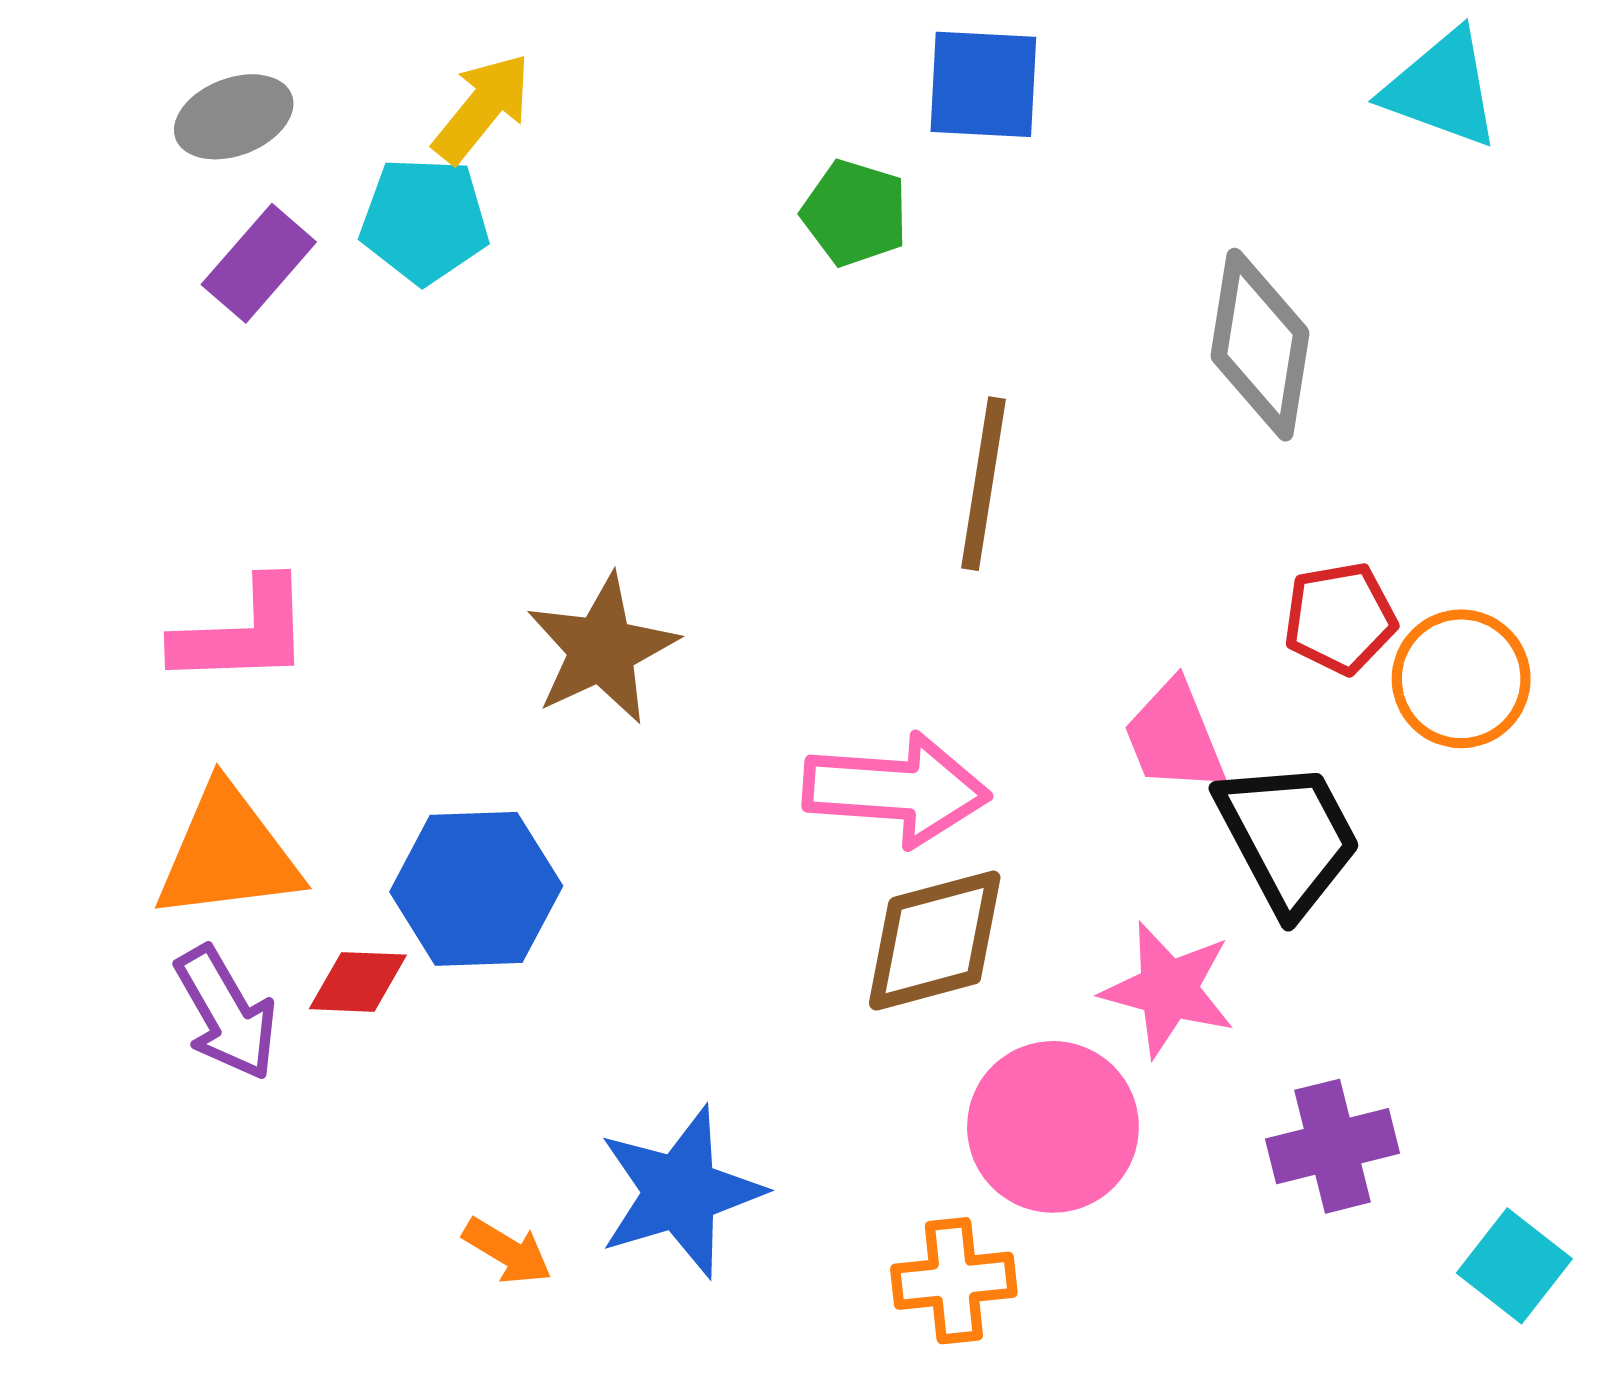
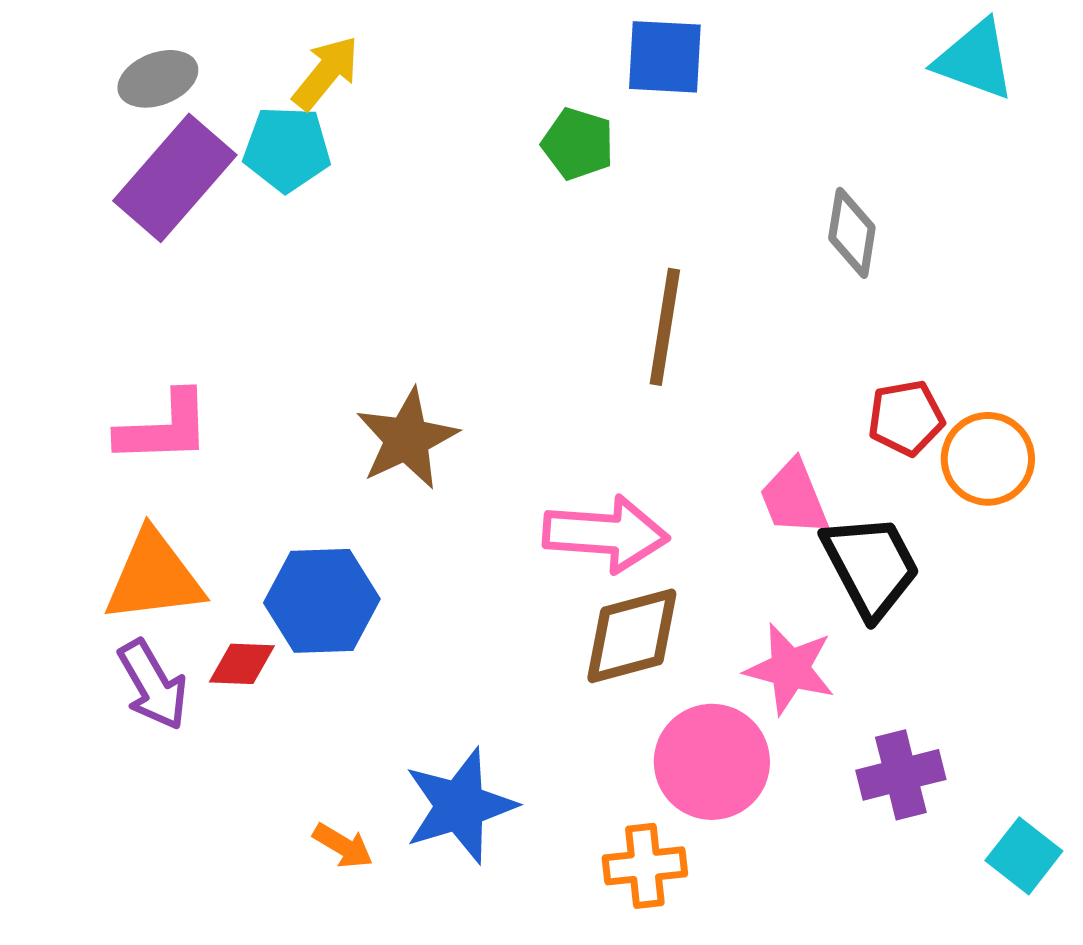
purple rectangle: (259, 263) -> (175, 178), size x1.6
gray diamond: (1260, 345) -> (852, 233), size x0.7

